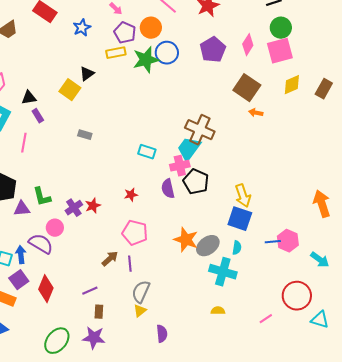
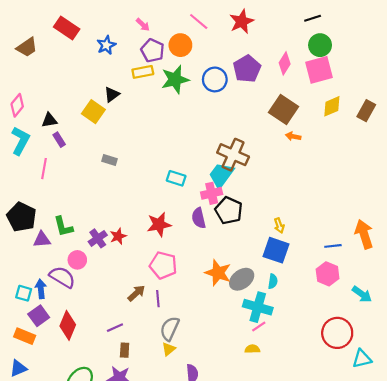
blue circle: (167, 53) -> (215, 79), moved
red star: (131, 195) -> (159, 224), size x1.6
yellow arrow: (243, 196) -> (279, 226), size x0.6
blue line: (273, 242) -> (333, 246), moved
pink line: (266, 319) -> (259, 326), moved
cyan triangle: (320, 320) -> (362, 359), turned -30

